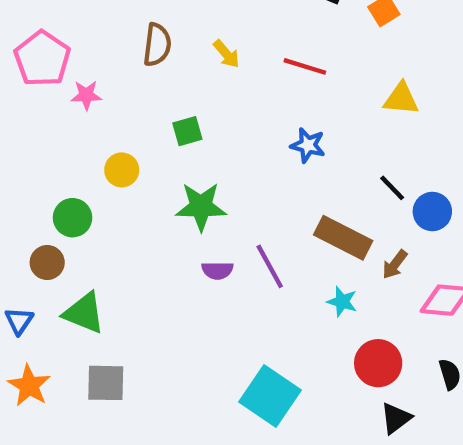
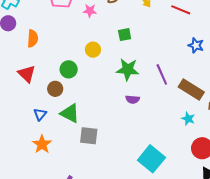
pink star: (86, 95) -> (90, 11), moved
blue star: (308, 145) -> (196, 45), moved
purple line: (270, 266) -> (162, 74), moved
gray square: (106, 383) -> (89, 136), moved

